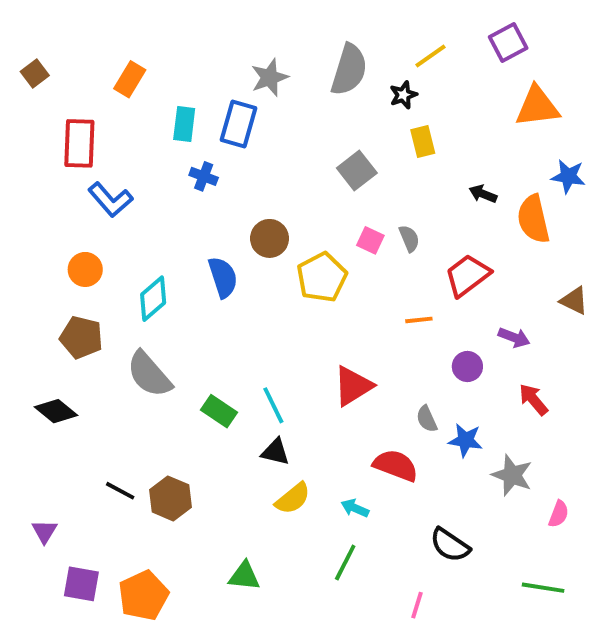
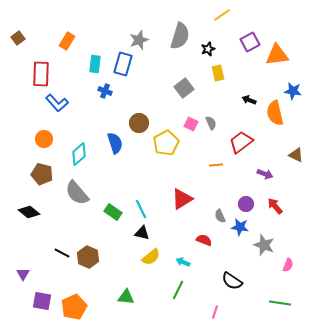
purple square: (508, 42) -> (250, 42), moved
yellow line: (431, 56) -> (222, 15), moved
purple circle: (467, 367) -> (246, 204), moved
red semicircle: (396, 465) -> (204, 240), size x0.7

